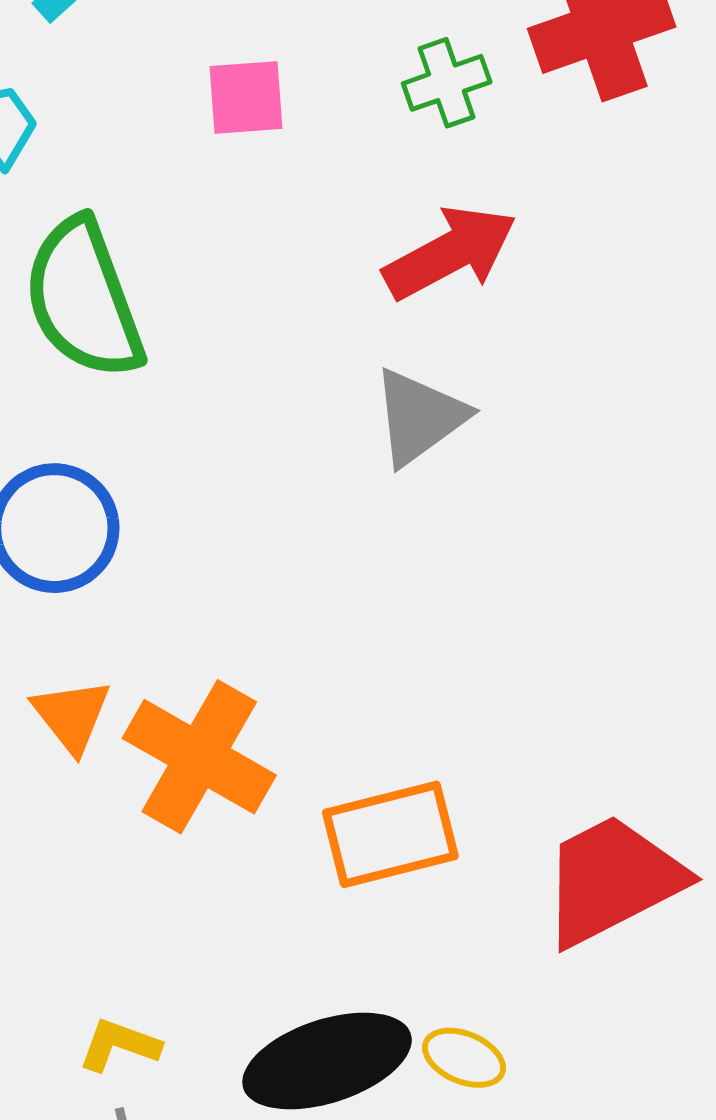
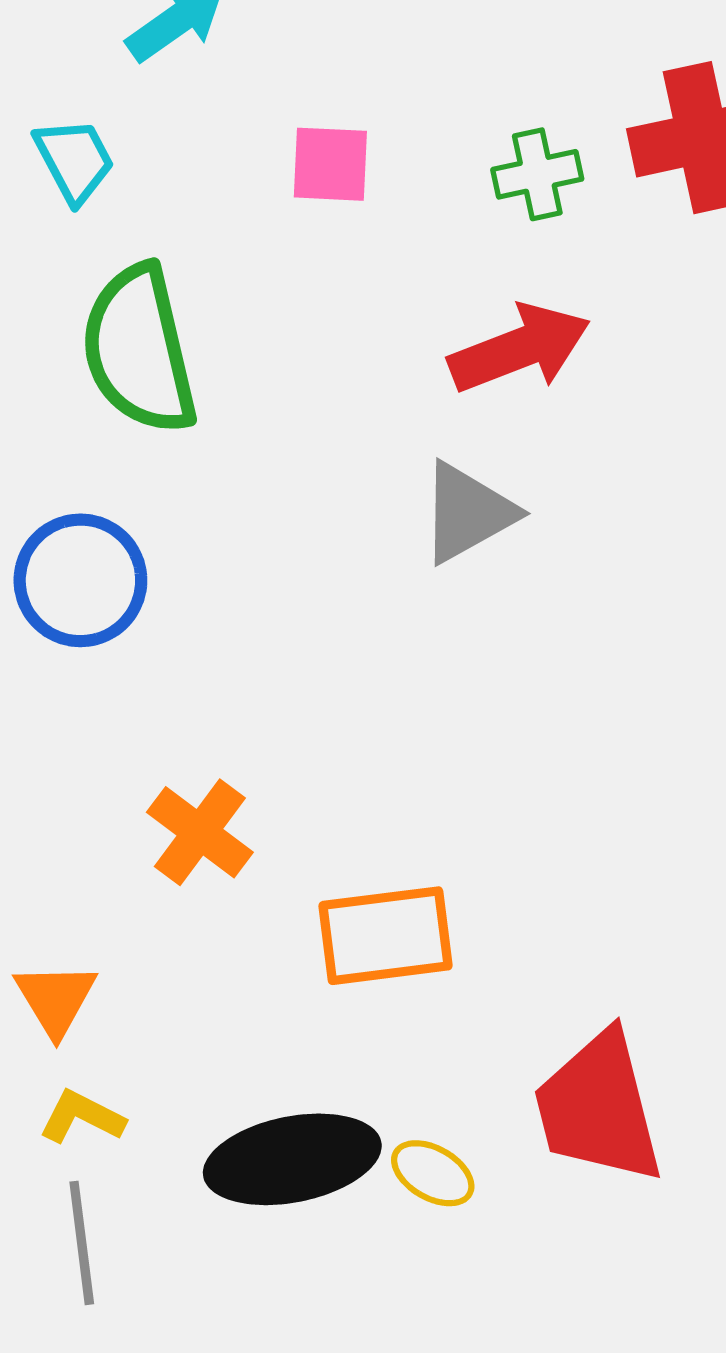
orange triangle: (72, 716) -> (56, 999), moved
orange cross: (199, 757) -> (200, 832), size x0.7
red trapezoid: (612, 880) -> (598, 1108), moved, turned -84

